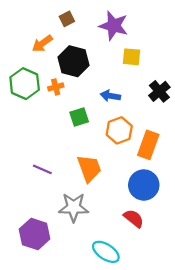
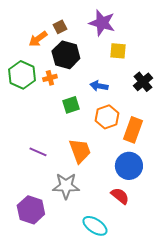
brown square: (67, 19) -> (60, 27), moved

